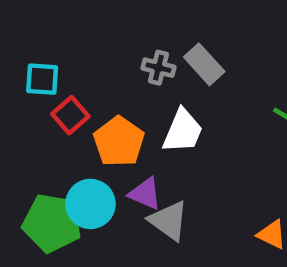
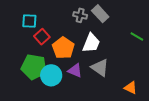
gray triangle: (169, 221) -> (100, 68), moved
green pentagon: (52, 223) -> (34, 67), moved

